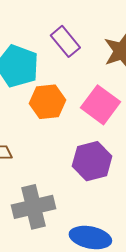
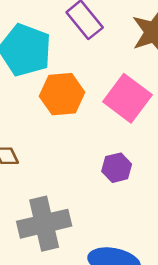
purple hexagon: (92, 161) -> (117, 168), size x0.6

